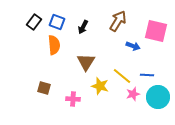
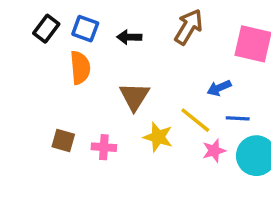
black arrow: (83, 27) -> (129, 37), turned 64
blue arrow: (133, 46) -> (219, 88), moved, turned 136
pink cross: (73, 99) -> (104, 147), moved

